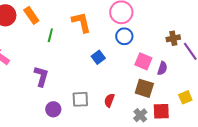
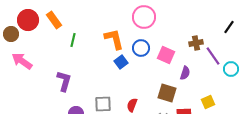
orange L-shape: (81, 22) -> (114, 39), moved
blue circle: (124, 36) -> (141, 48), moved
pink square: (143, 61) -> (166, 55), moved

